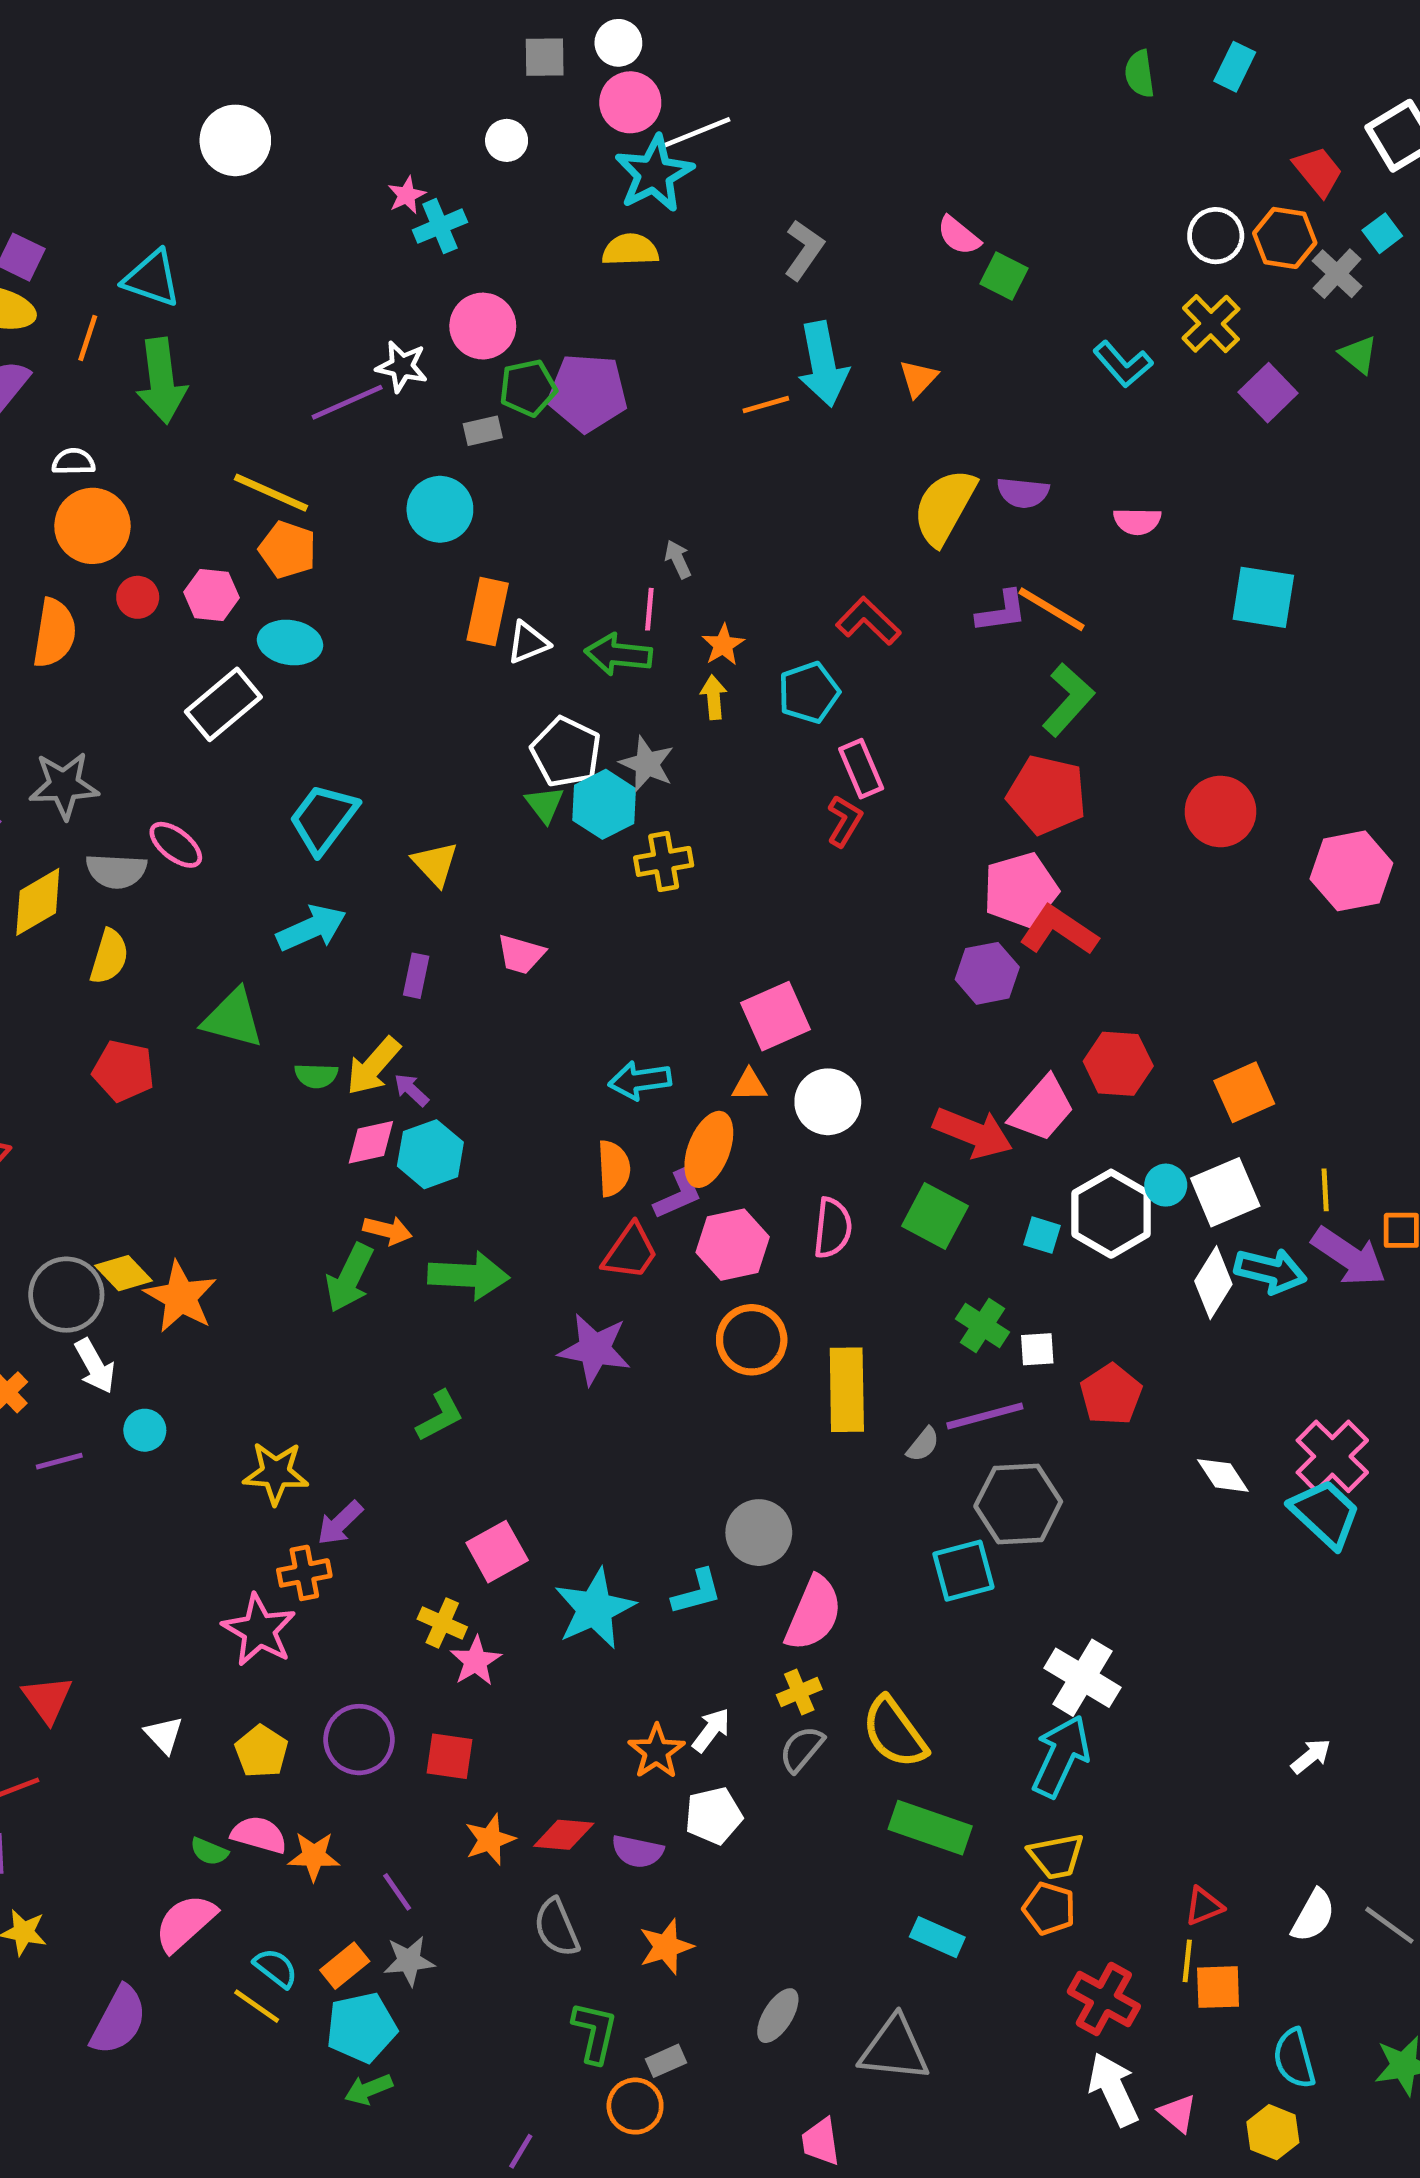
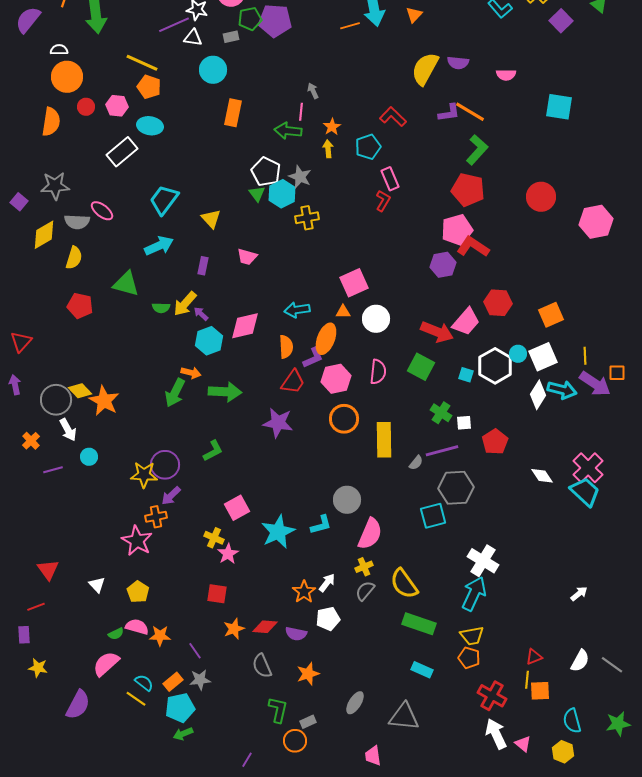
white triangle: (528, 643) -> (193, 38), moved, turned 30
pink diamond: (371, 1142) -> (245, 326), moved, size x1.4
purple circle: (359, 1740) -> (165, 465), moved
green semicircle: (209, 1851) -> (116, 634), turned -49

